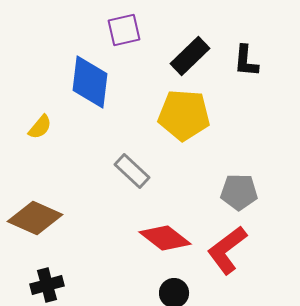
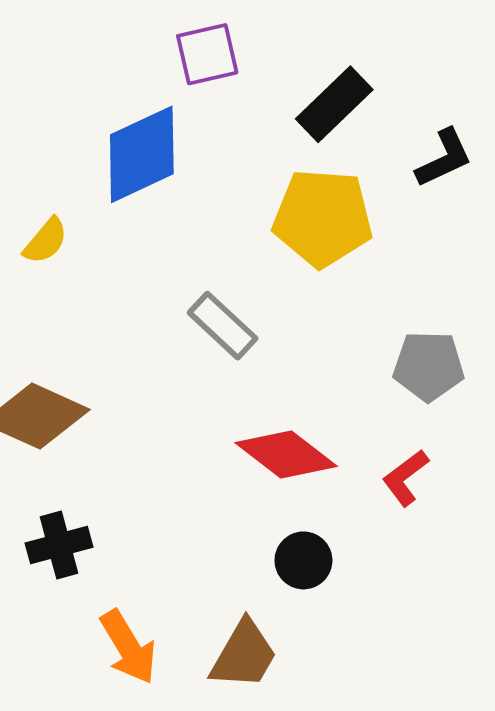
black L-shape: (246, 61) -> (444, 158), moved, turned -120
blue diamond: (90, 82) -> (142, 154), turned 58
red L-shape: (227, 250) -> (405, 478), size x0.6

